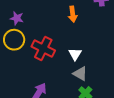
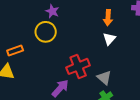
red cross: (43, 49) -> (78, 66), moved, turned 30
white triangle: (75, 54) -> (109, 39), moved

